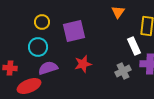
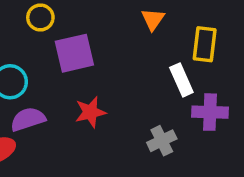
yellow circle: (42, 22) -> (40, 17), moved
gray cross: (123, 71) -> (162, 141), moved

